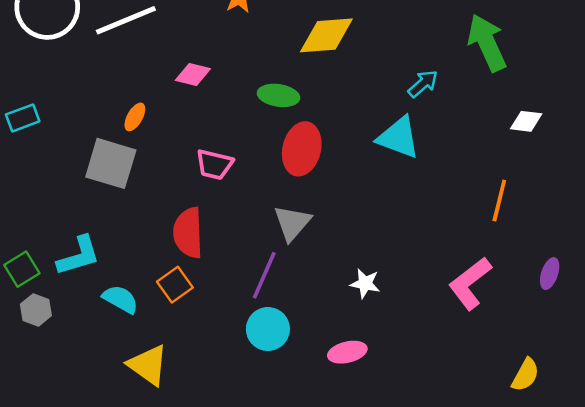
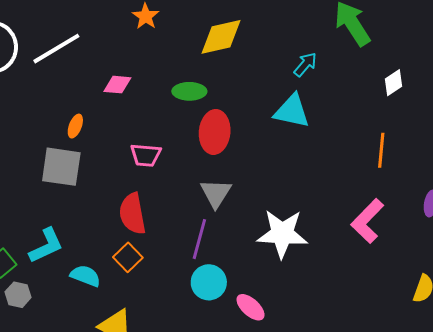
white diamond: (526, 121) -> (394, 83), turned -32
white star: (365, 283) -> (282, 234), size x2.0
pink ellipse: (347, 352) -> (251, 307), moved, turned 64

